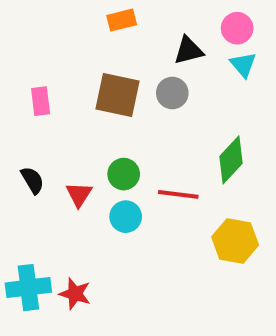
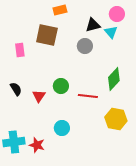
cyan triangle: (243, 65) -> (111, 32), moved
brown square: (118, 95) -> (47, 35), moved
cyan circle: (126, 217) -> (62, 128), moved

